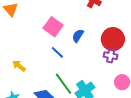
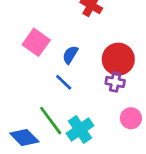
blue line: (57, 52) -> (64, 82), moved

